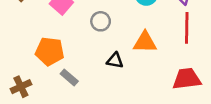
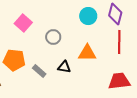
gray rectangle: (69, 77) -> (39, 71), moved

